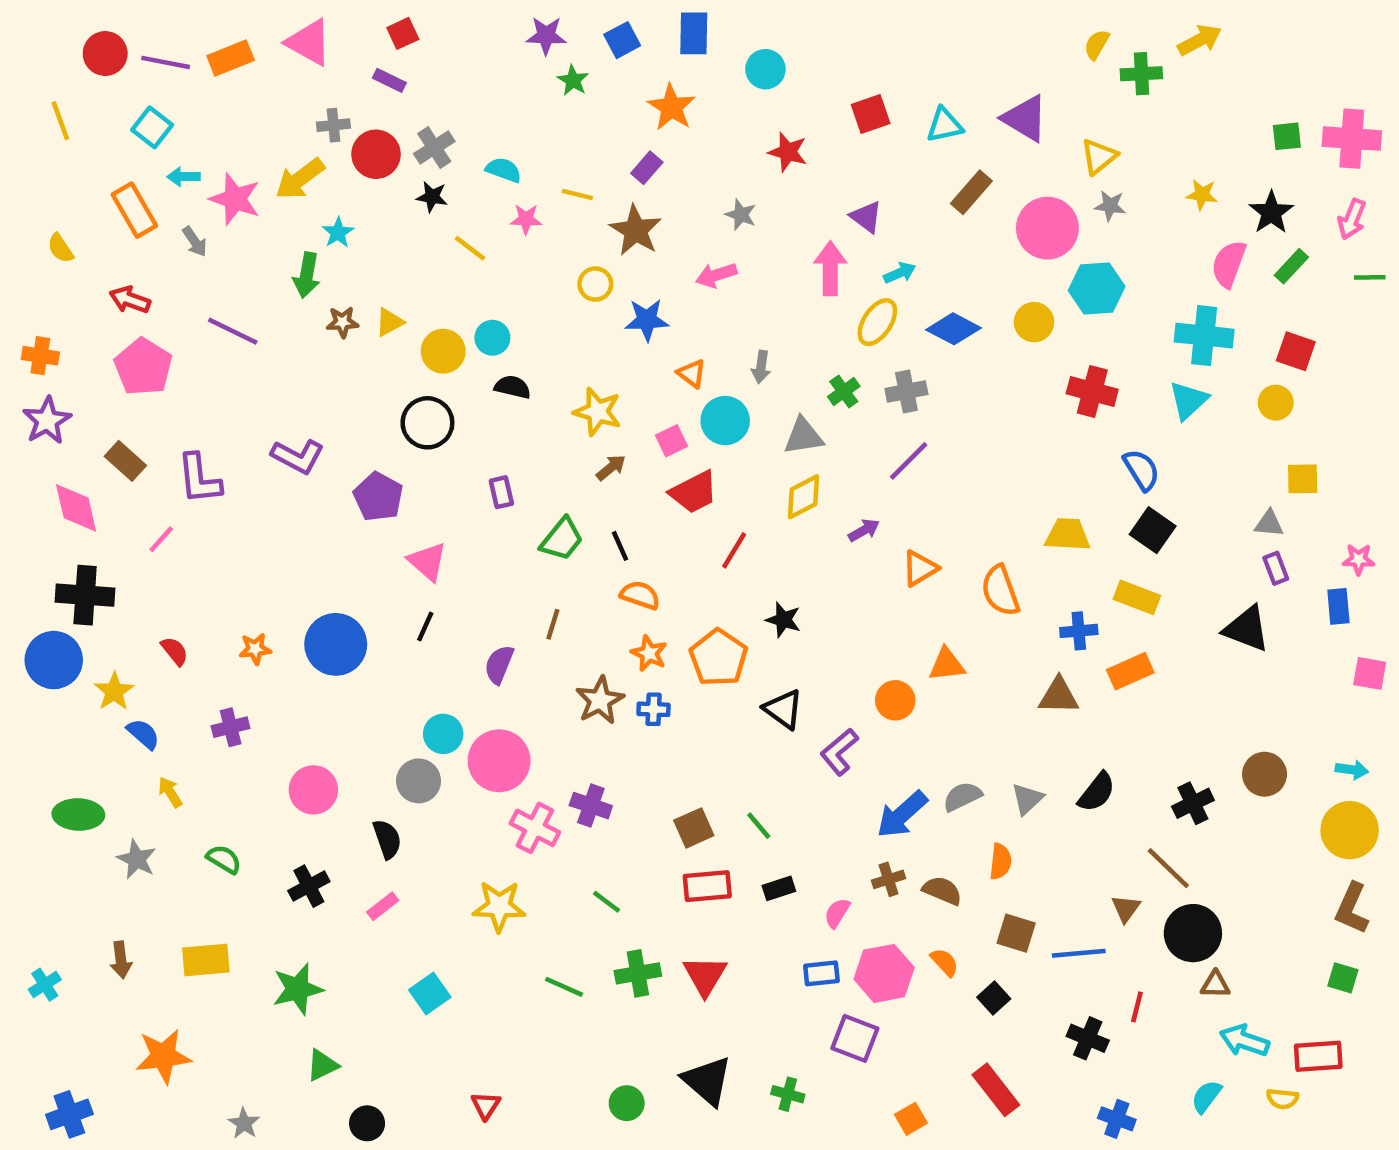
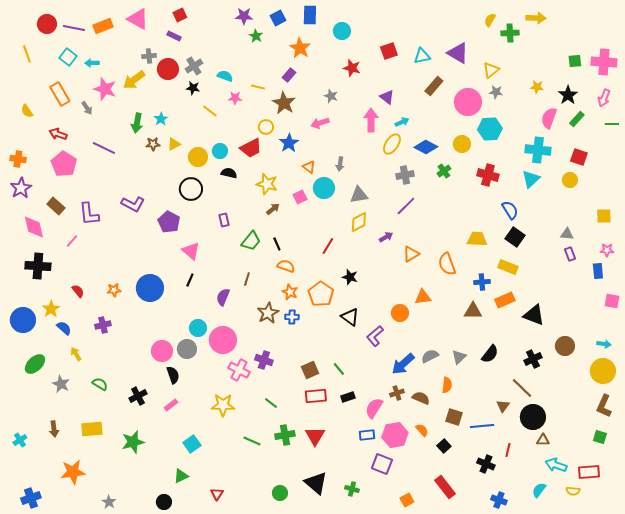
yellow arrow: (1200, 40) -> (536, 18), turned 30
cyan arrow: (184, 177) -> (92, 63), moved
cyan star: (338, 233) -> (161, 119), moved
blue star: (647, 320) -> (289, 143), turned -30
green cross: (844, 391) -> (444, 171), moved
yellow square: (1303, 479) -> (604, 216), moved
red trapezoid: (694, 492) -> (251, 148), moved
black triangle: (1247, 629) -> (534, 315), moved
blue circle: (54, 660) -> (23, 320), moved
pink circle: (313, 790) -> (162, 351), moved
green ellipse: (78, 814) -> (35, 364), turned -45
pink semicircle: (837, 913) -> (374, 408), size x1.5
green triangle: (322, 1065) -> (181, 476), moved

